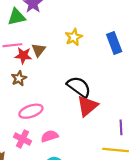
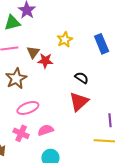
red star: (23, 56) -> (45, 61), moved
brown star: (19, 78) -> (16, 78), size x1.5
black semicircle: (79, 87) -> (82, 78), moved, size x0.6

